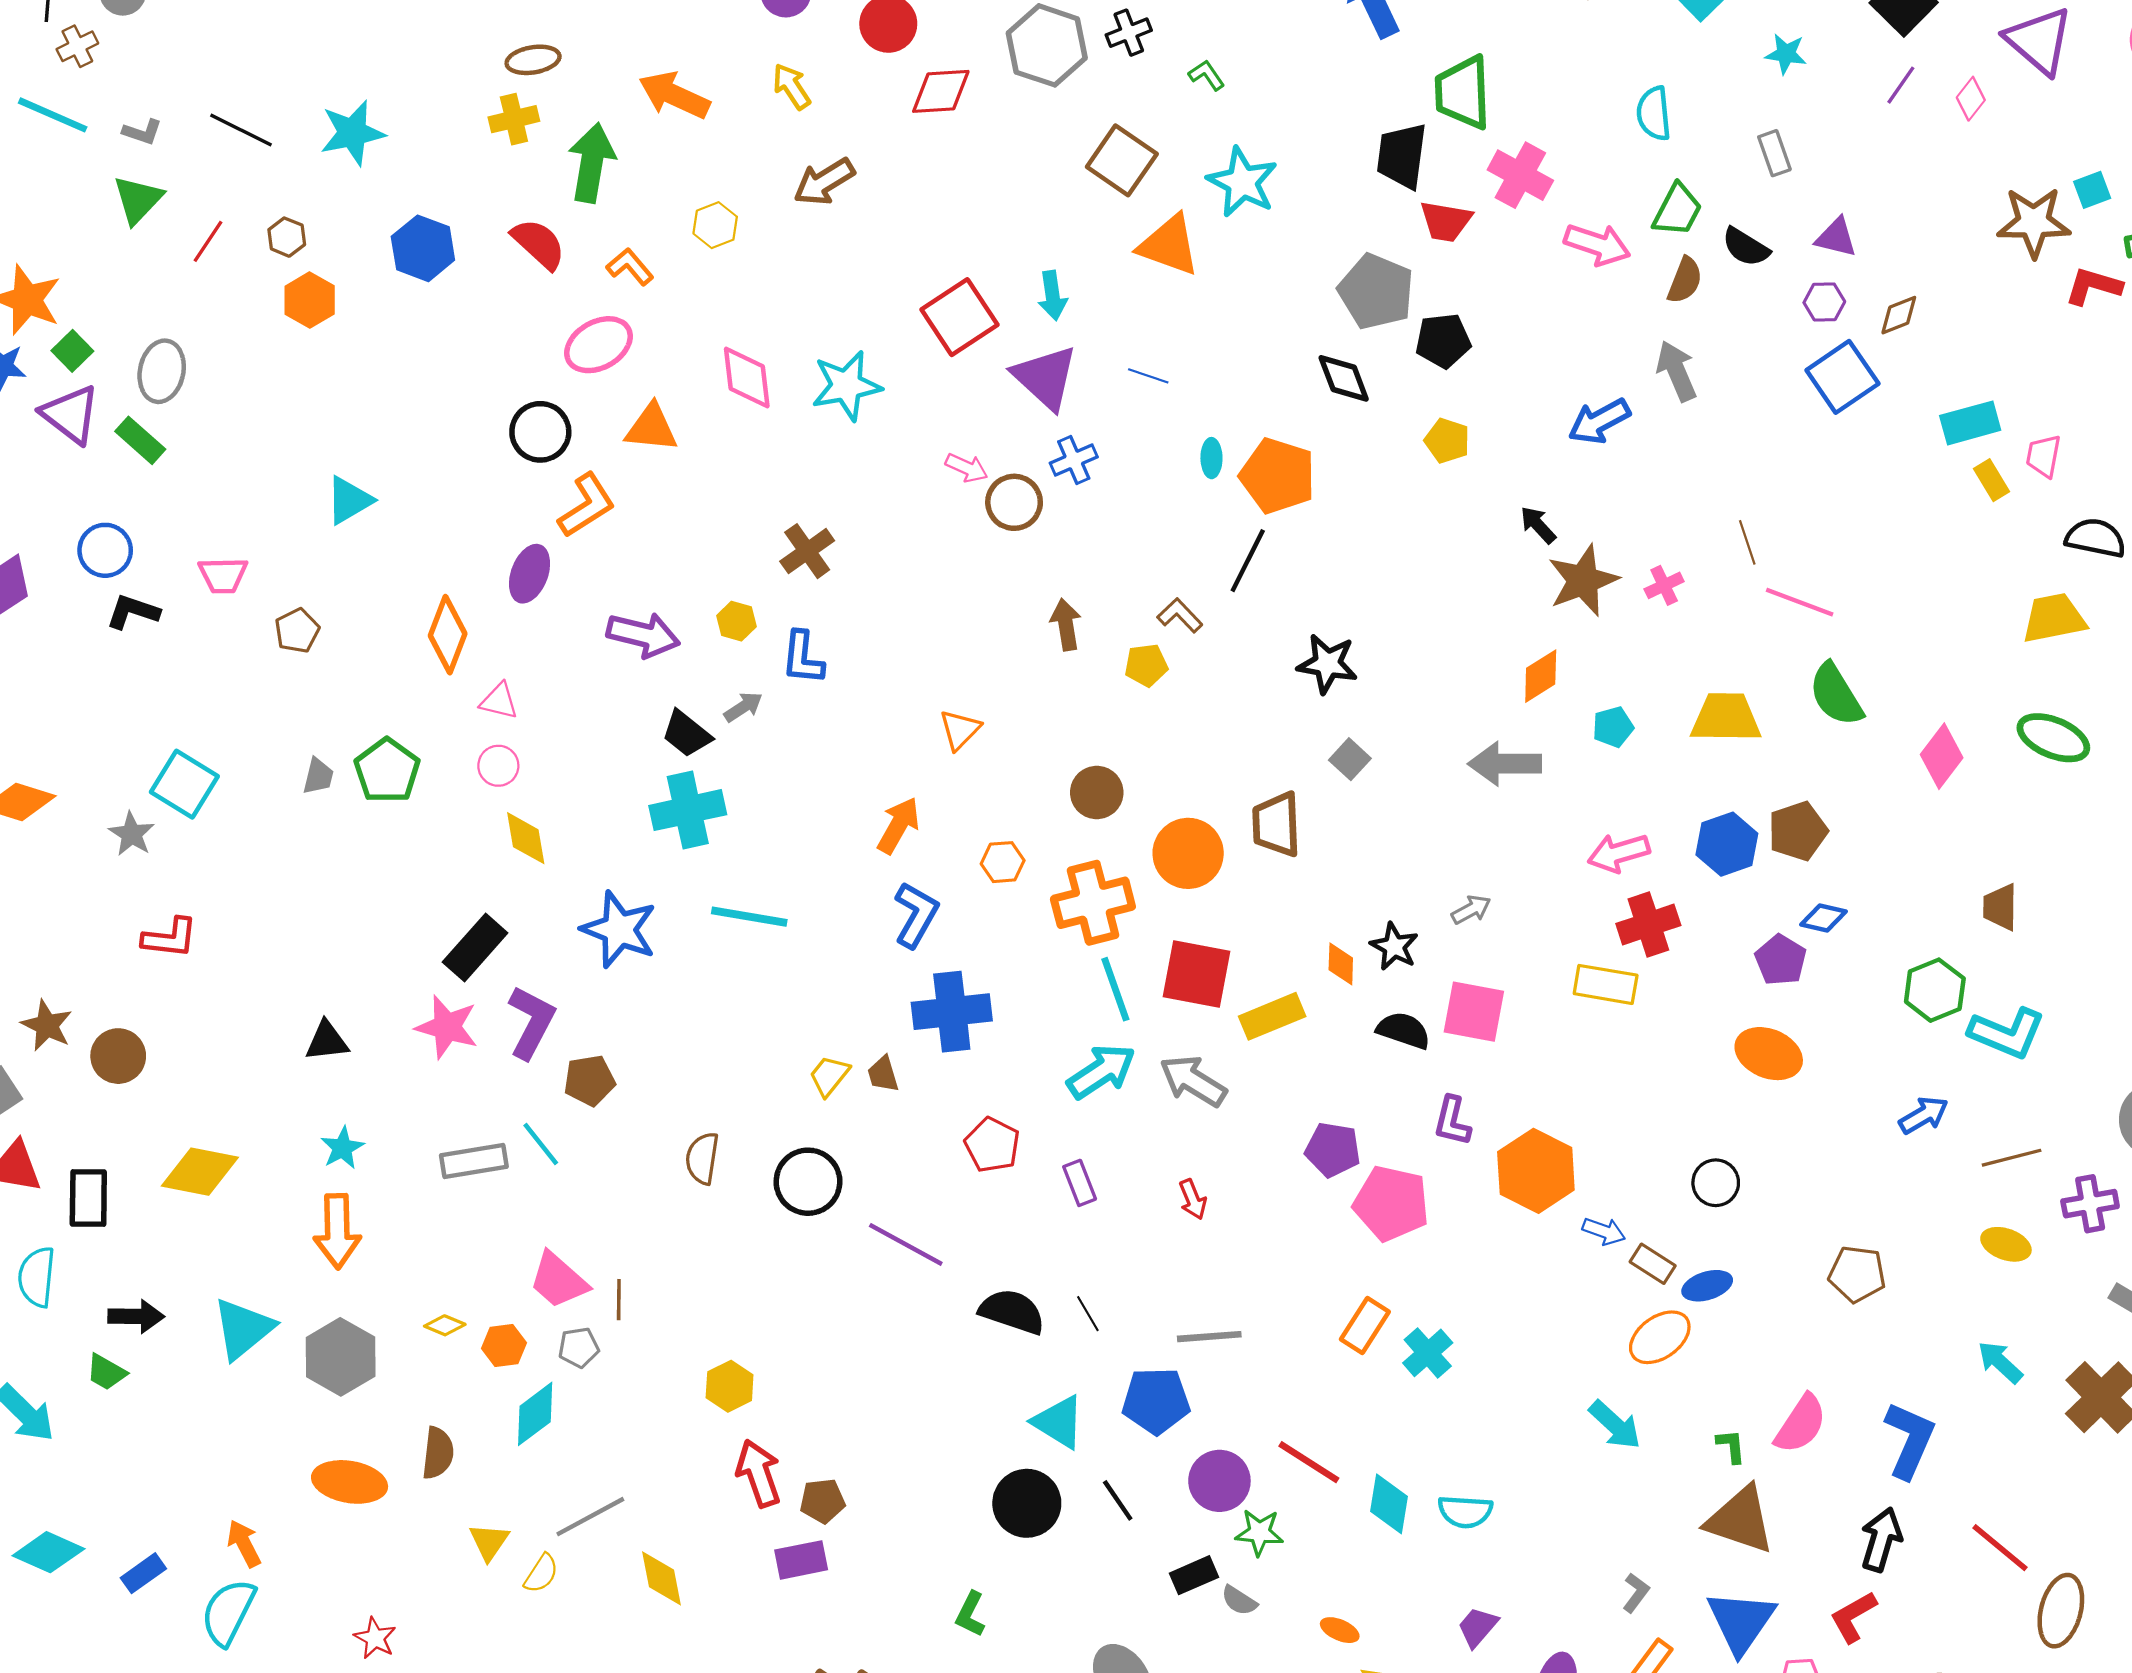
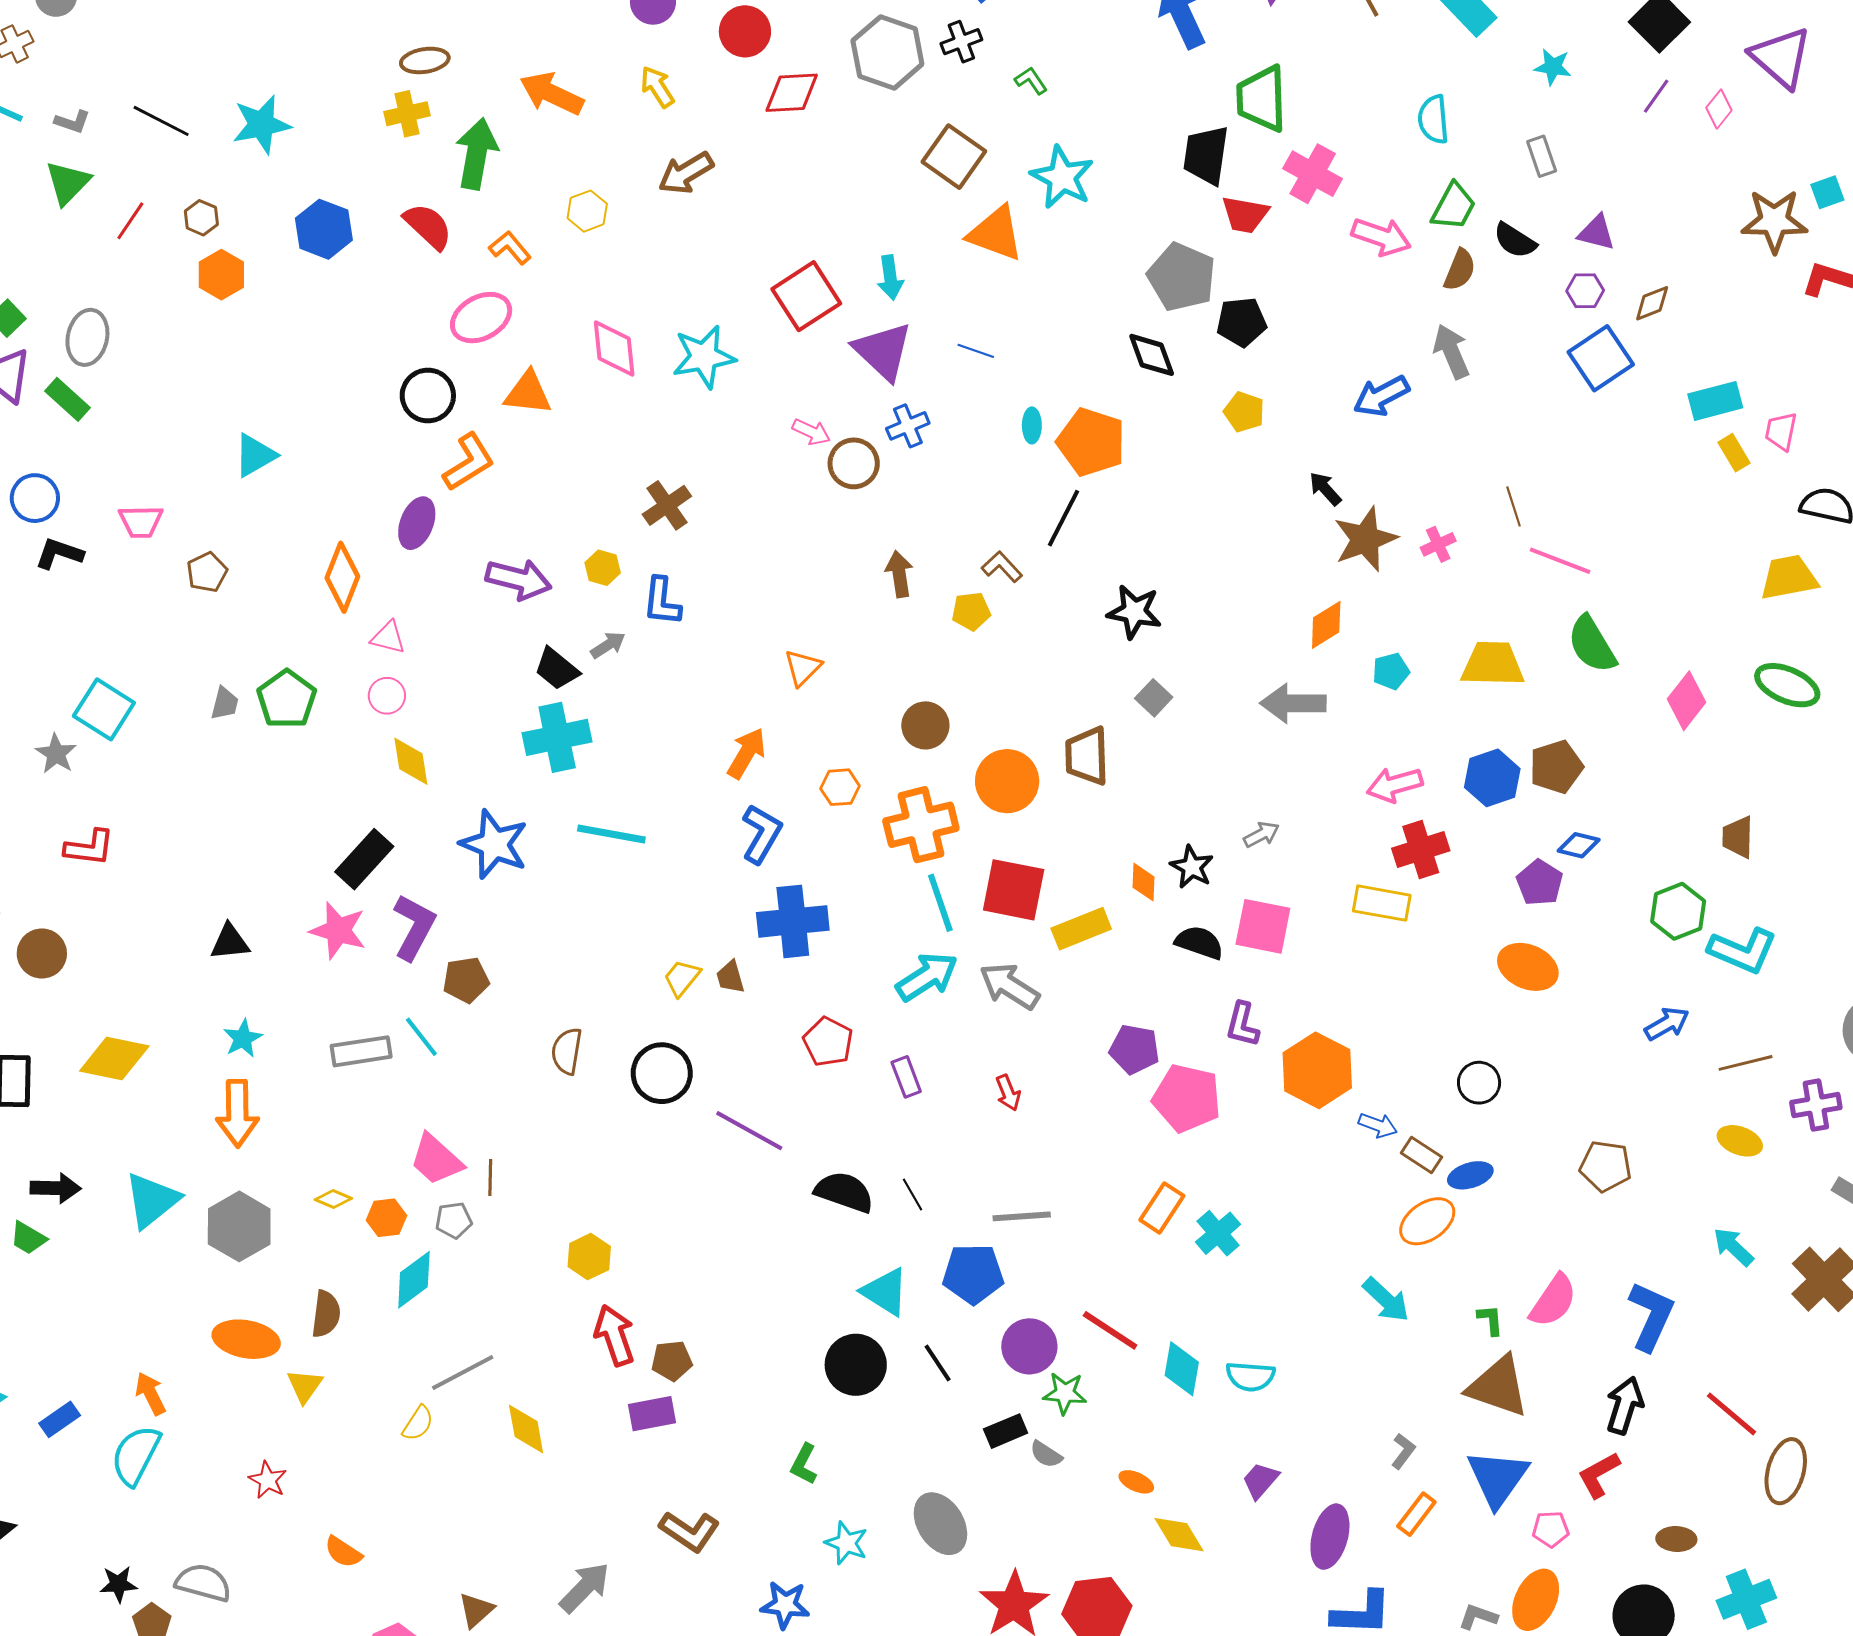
yellow triangle: (489, 1542) -> (305, 1386), moved

